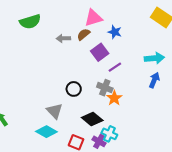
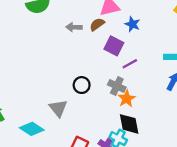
purple square: (100, 52) -> (114, 46), turned -30
black diamond: (92, 119) -> (129, 124), moved, turned 35
cyan diamond: (46, 132) -> (32, 129), moved

